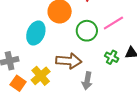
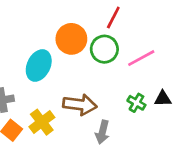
green circle: (87, 31) -> (104, 49), moved

